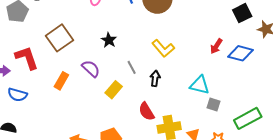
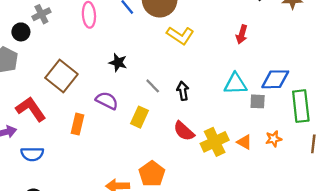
yellow L-shape: (163, 48) -> (180, 35), moved
blue diamond: (240, 53) -> (275, 79), moved
green rectangle: (248, 118) -> (301, 106), turned -52

